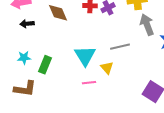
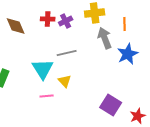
gray line: (120, 47) -> (67, 53), moved

